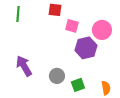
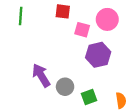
pink circle: (102, 30) -> (107, 19), moved
purple arrow: (24, 66) -> (41, 75), moved

